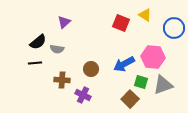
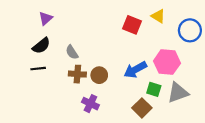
purple triangle: (64, 22) -> (46, 18), moved
gray semicircle: (57, 49) -> (72, 52), moved, turned 48
brown cross: (62, 80) -> (77, 74), moved

